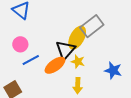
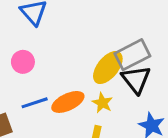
black triangle: (66, 50) -> (136, 79), moved, turned -30
blue line: (31, 60) -> (35, 103), moved

